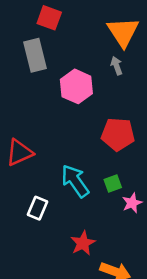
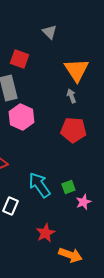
pink hexagon: (76, 86) -> (21, 117), moved
red pentagon: (118, 134) -> (73, 130), moved

